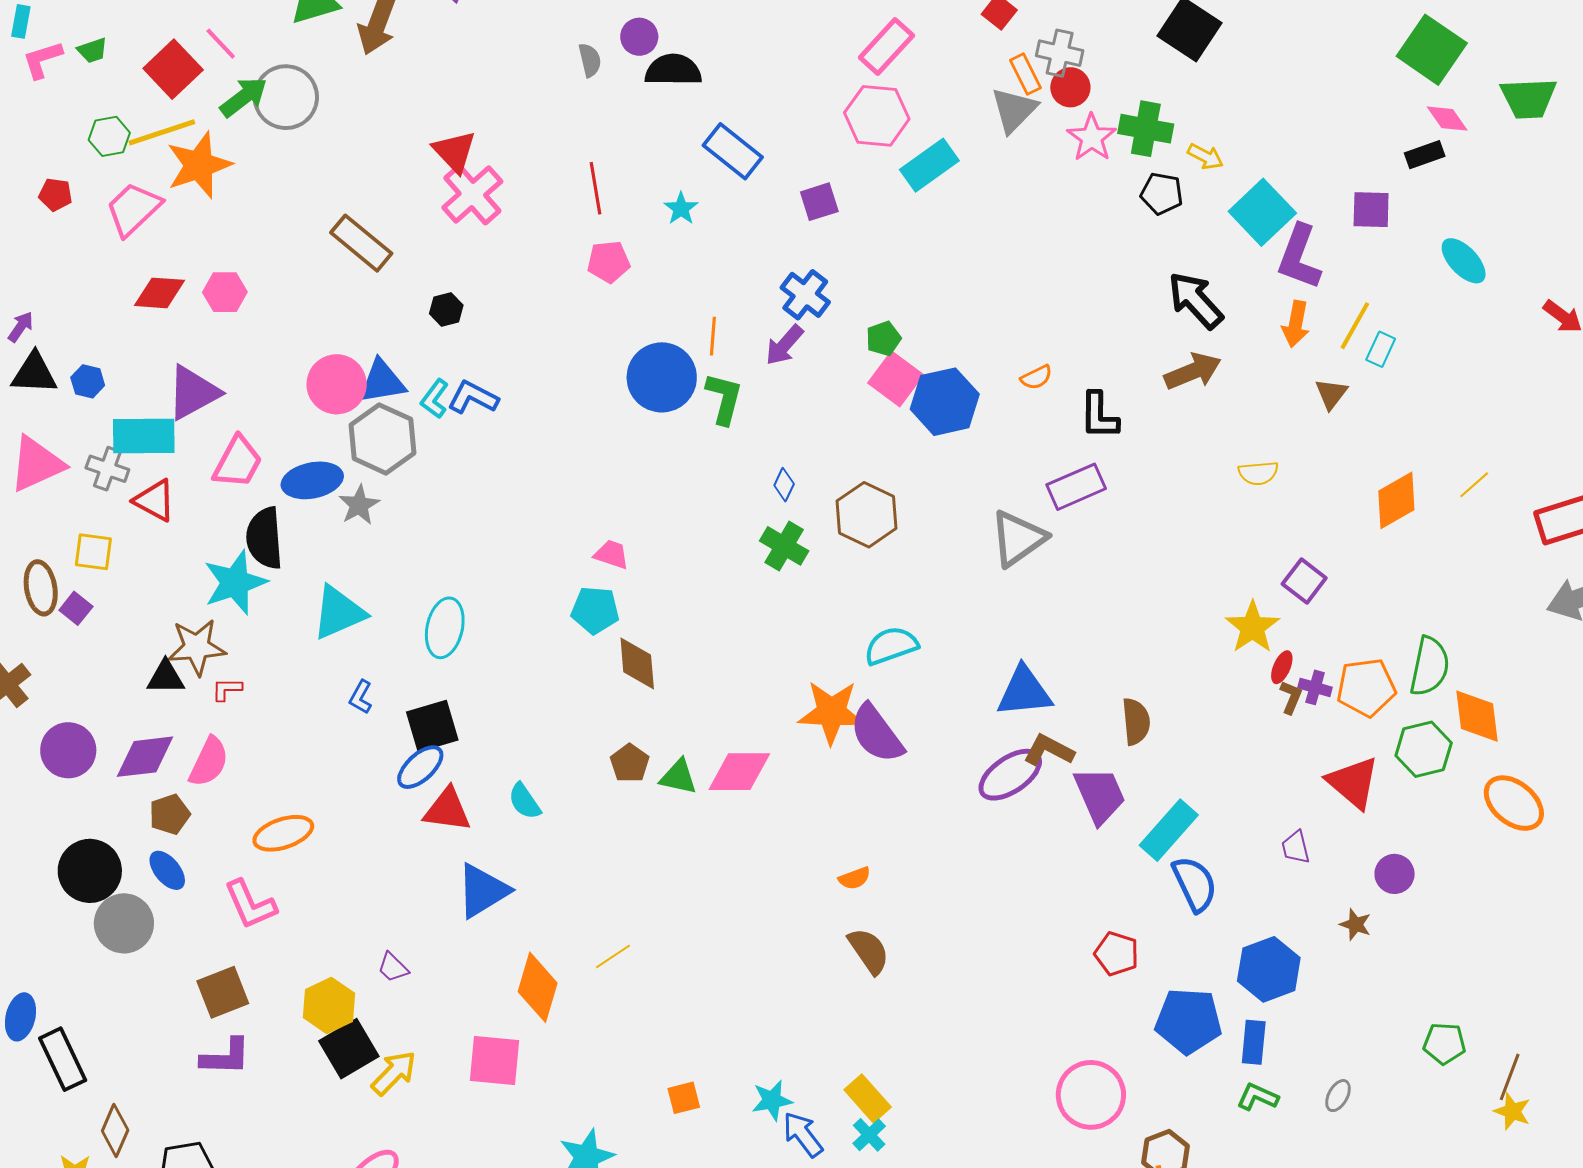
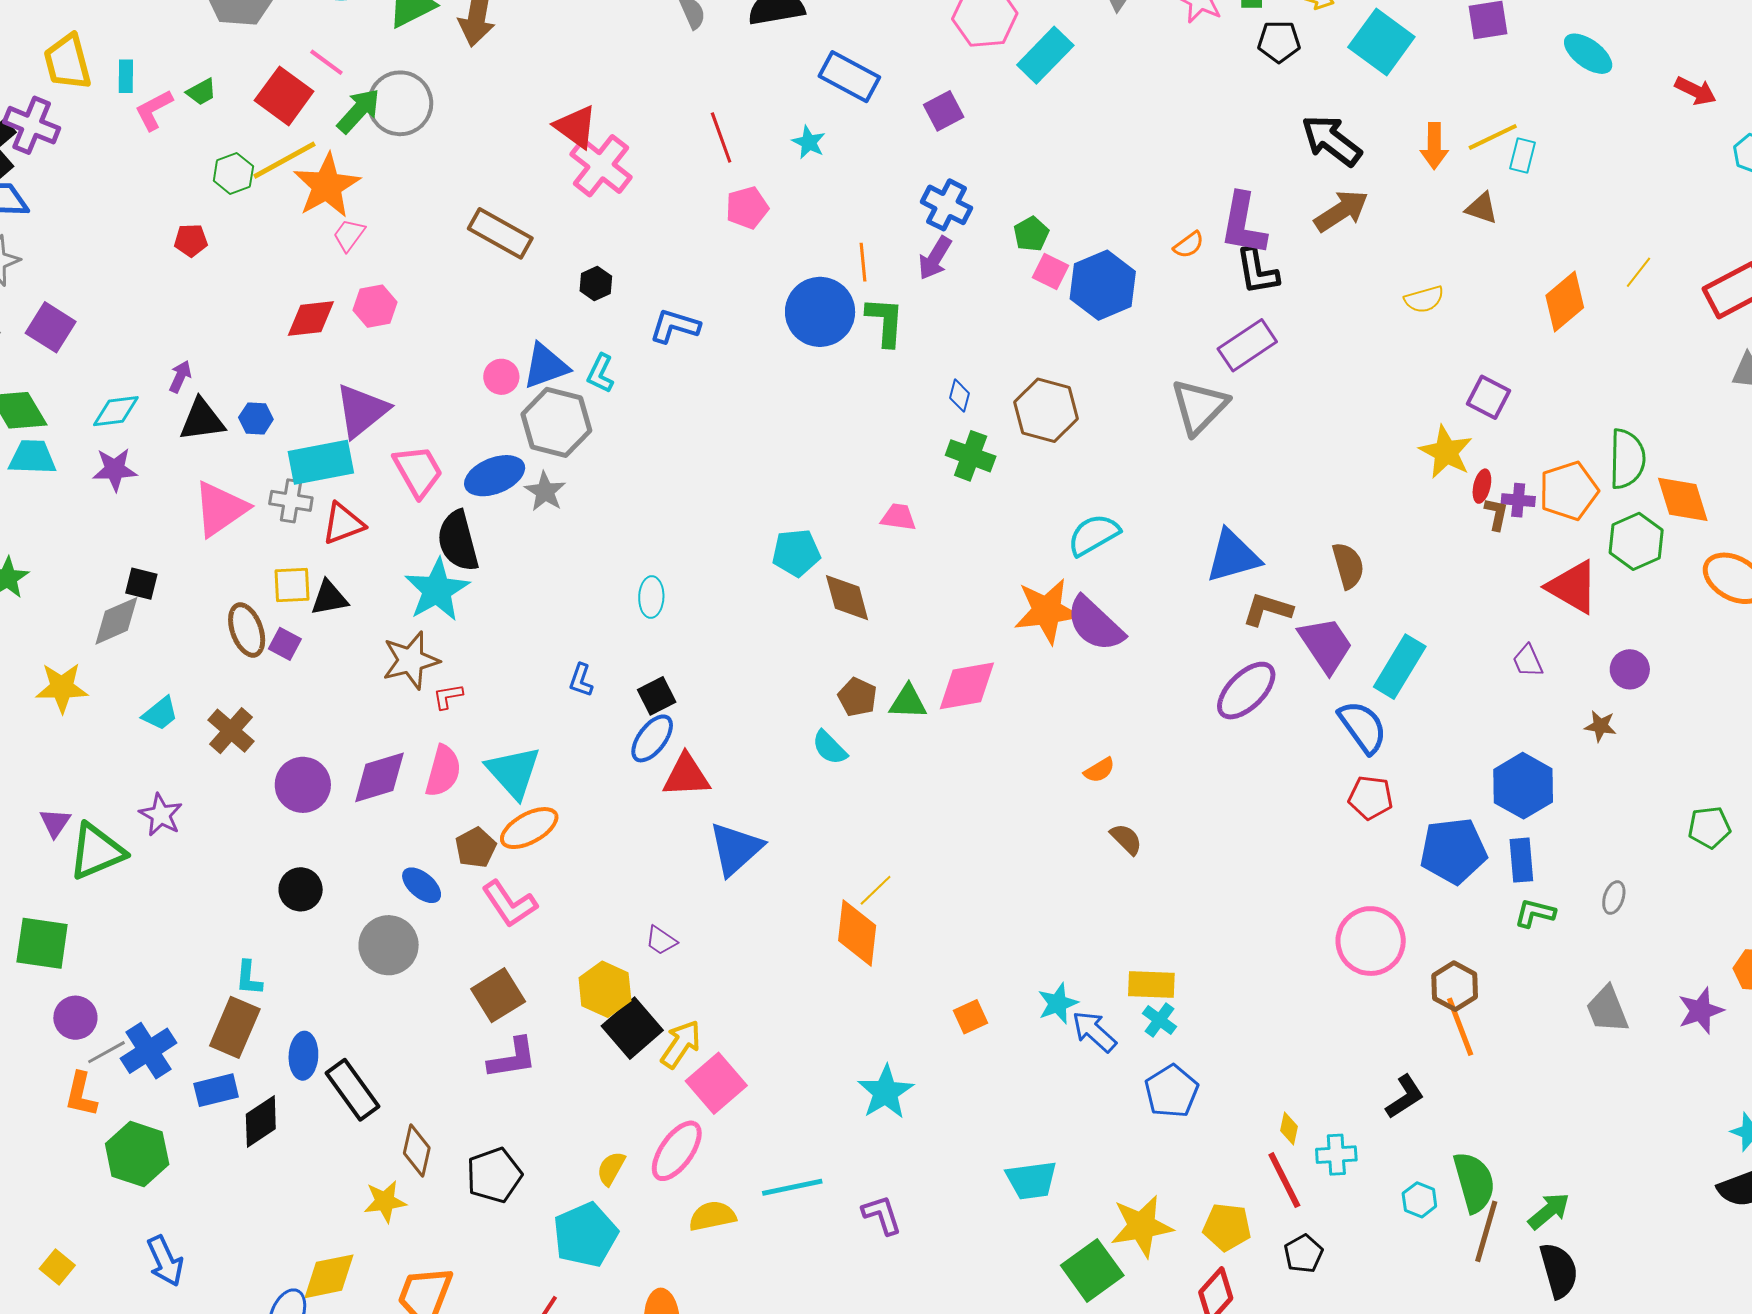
pink trapezoid: (133, 209) -> (349, 235), moved, size x0.6
purple L-shape: (1299, 257) -> (1243, 224), moved
yellow line: (1355, 326) -> (1493, 137), turned 45
pink square: (896, 379) -> (1050, 271), size x0.7
pink circle: (337, 384) -> (501, 377), size x0.6
brown triangle: (1331, 394) -> (1482, 208), turned -39
blue L-shape: (473, 397) -> (675, 326), moved
pink trapezoid: (238, 462) -> (418, 471), turned -48
red triangle: (155, 500) -> (343, 524), turned -39
pink trapezoid: (612, 554) -> (898, 517), moved
cyan triangle: (339, 613) -> (513, 772), moved, turned -38
cyan ellipse: (445, 628) -> (651, 597), size x0.7
black triangle: (166, 677) -> (329, 598), moved
black square: (432, 726) -> (657, 696), size x0.7
purple ellipse: (1010, 775) -> (1246, 691), moved
cyan semicircle: (524, 801) -> (830, 748), moved
brown pentagon: (170, 814) -> (476, 848), moved
black circle: (90, 871) -> (301, 889), moved, size x0.7
blue semicircle: (1195, 884) -> (1363, 727), moved
brown semicircle: (869, 951) -> (1126, 839), size x0.7
orange diamond: (538, 987) -> (857, 933), moved
pink square: (494, 1061) -> (716, 1083), moved, turned -36
yellow rectangle: (868, 1098) -> (1151, 985), turned -36

